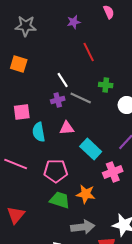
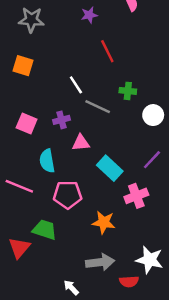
purple cross: (58, 100) -> (62, 120), moved
pink square: (22, 112) -> (27, 124), turned 30
cyan semicircle: (39, 132) -> (47, 161), moved
green trapezoid: (60, 200) -> (45, 230), moved

